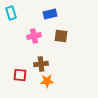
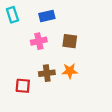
blue rectangle: (50, 14) -> (47, 16), moved
orange star: (47, 81) -> (70, 71), moved

